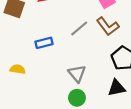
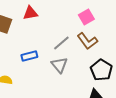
gray triangle: (77, 74) -> (59, 65), moved

